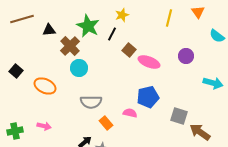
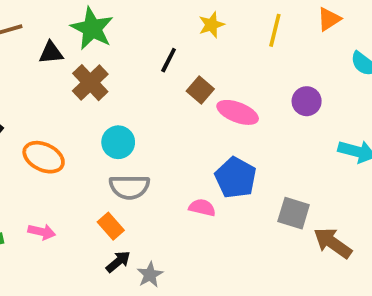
orange triangle: (198, 12) -> (329, 19), turned 32
yellow star: (122, 15) -> (211, 25), moved
green star: (88, 26) -> (92, 28), moved
cyan circle: (79, 68) -> (118, 142), moved
blue pentagon: (148, 97) -> (236, 178), turned -30
orange rectangle: (106, 123) -> (111, 226), moved

